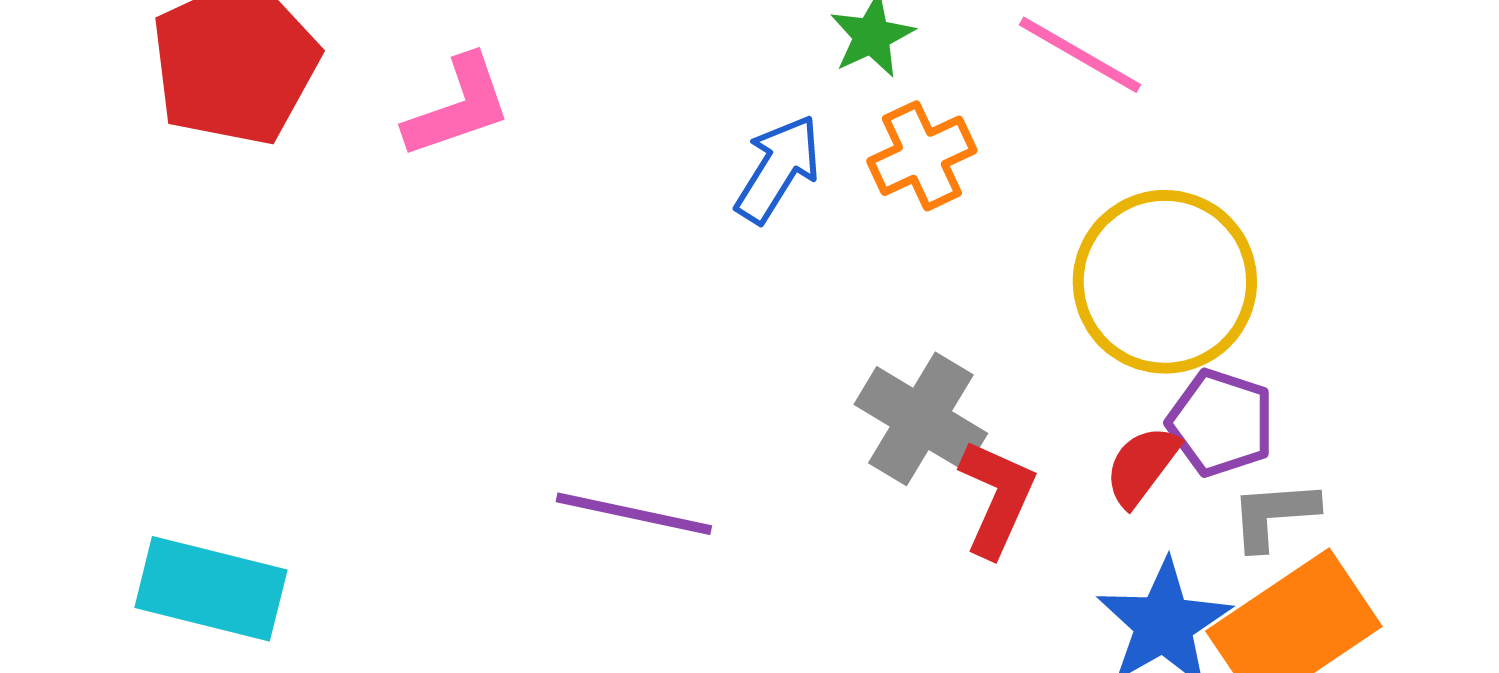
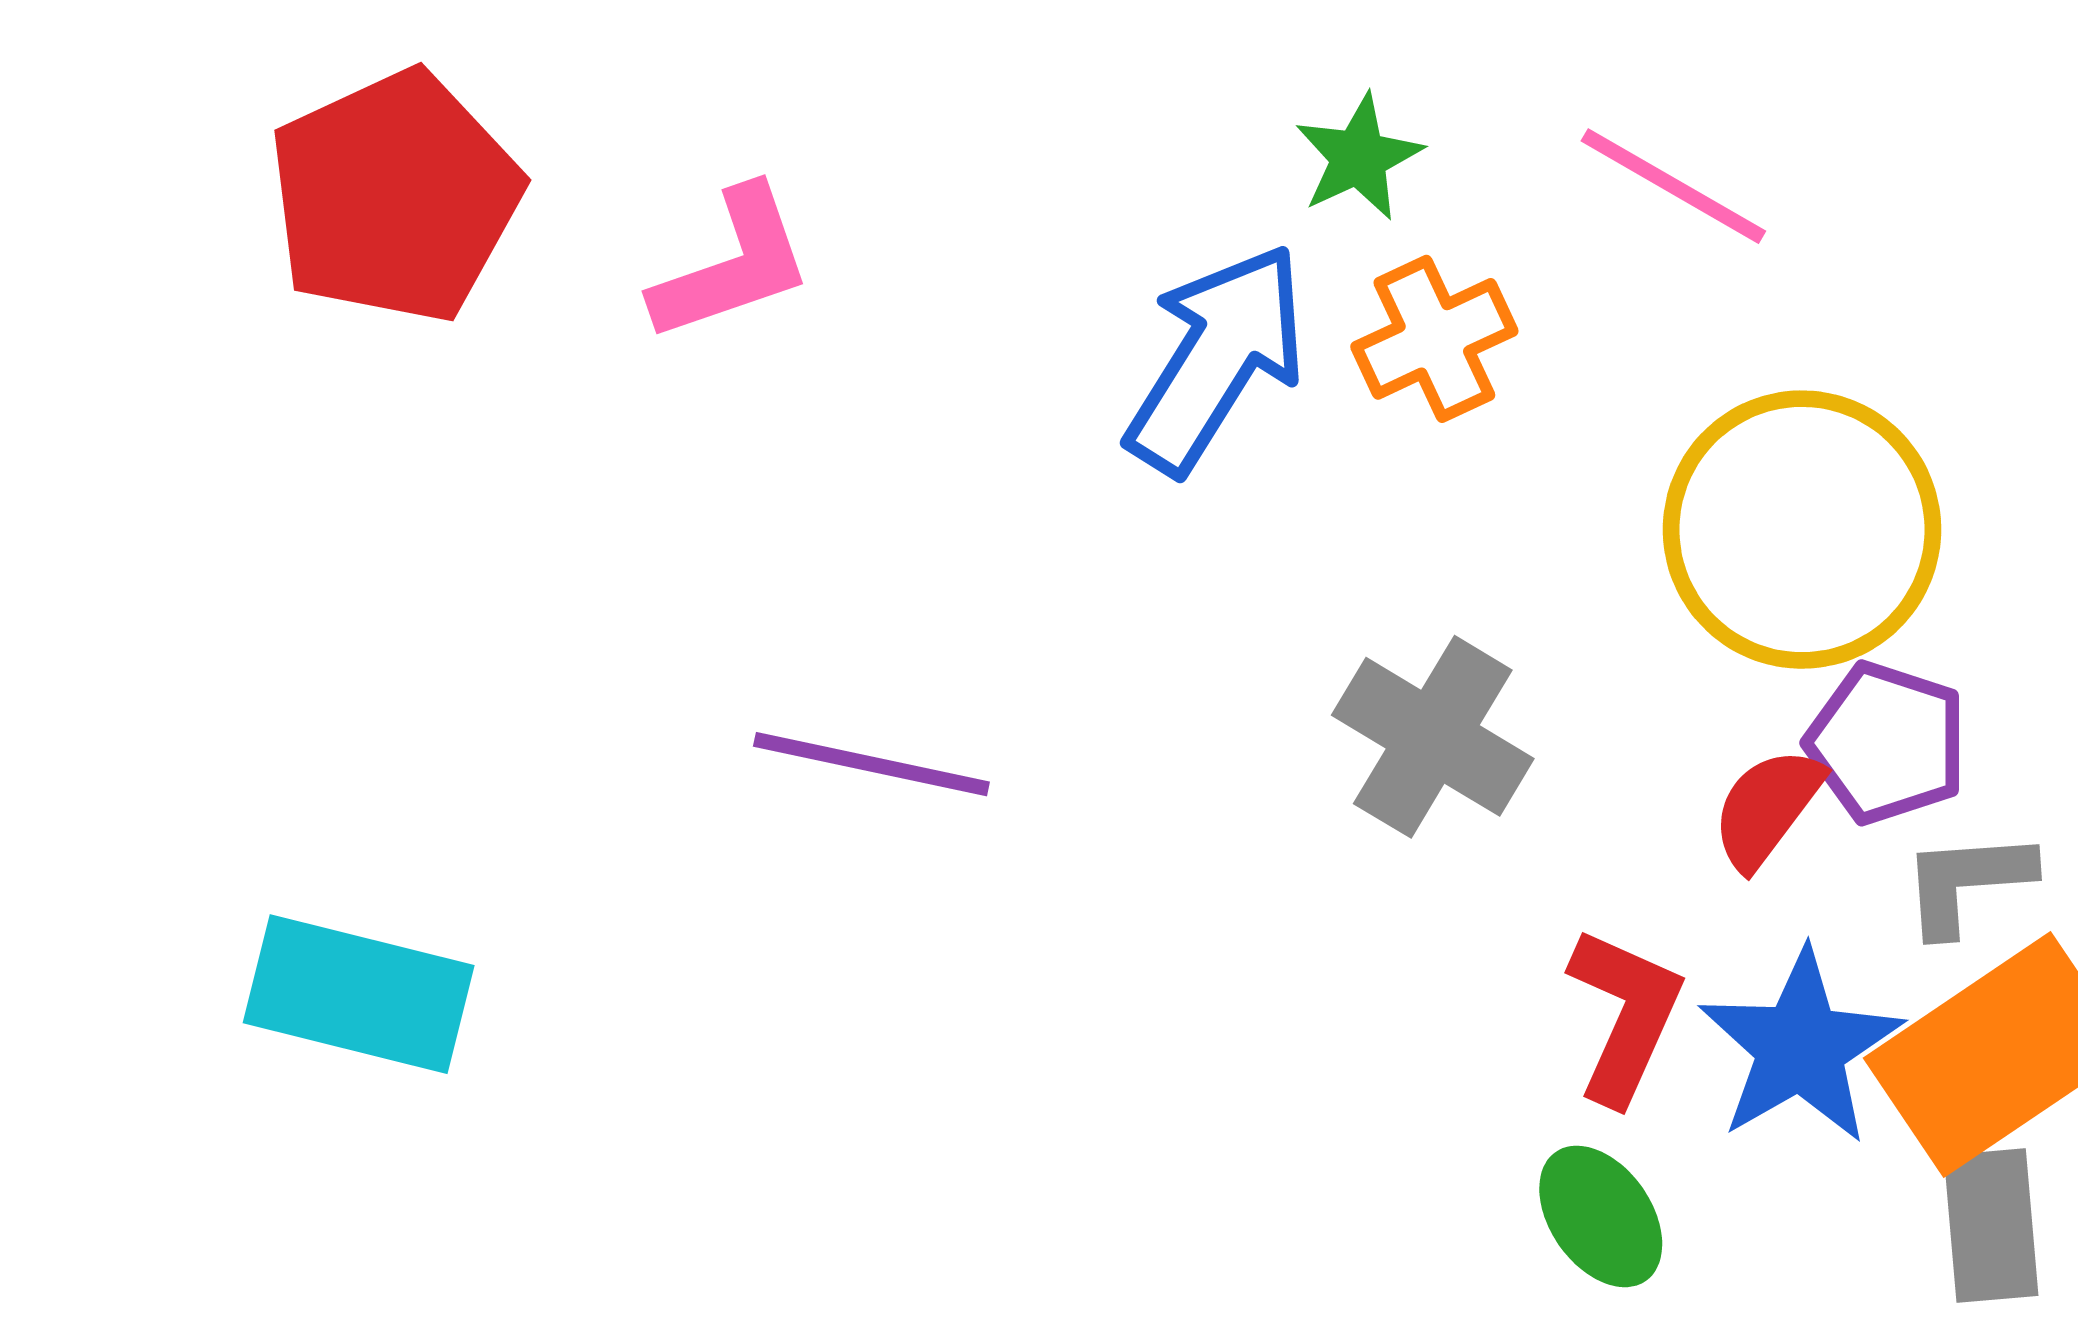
blue arrow: (778, 169) -> (1216, 359), size x1.4
red L-shape: (997, 498) -> (1625, 1015), moved
purple line: (634, 514) -> (871, 764), moved

